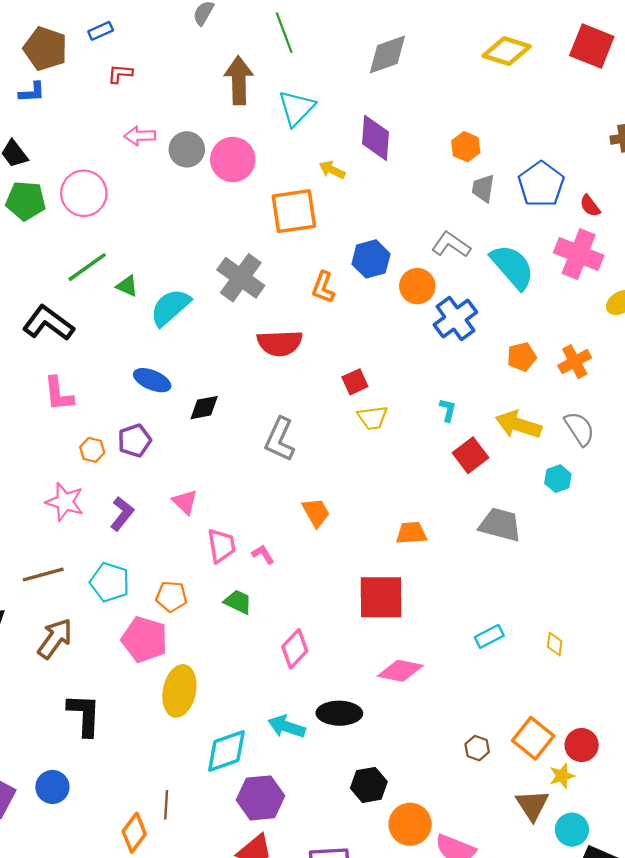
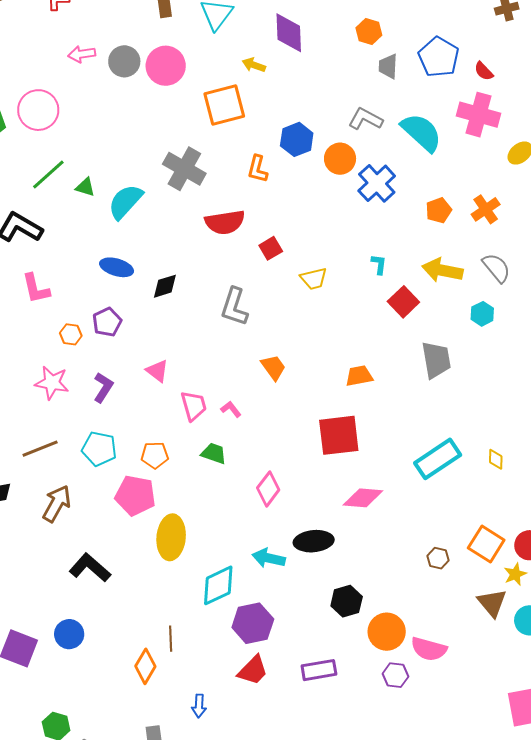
red square: (355, 382) -> (271, 248), moved
gray trapezoid: (500, 525) -> (436, 360), turned 72
cyan rectangle: (489, 636) -> (438, 459), size x1.8
black L-shape: (84, 715) -> (90, 568), turned -45

